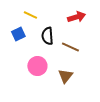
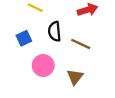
blue square: (18, 34) -> (24, 38), moved

